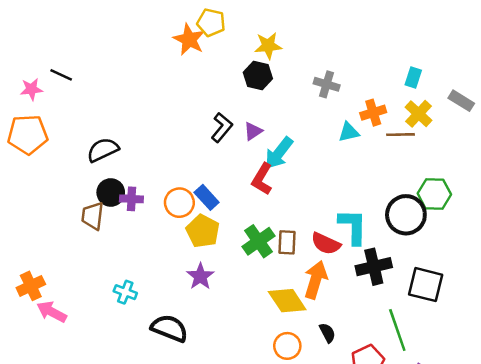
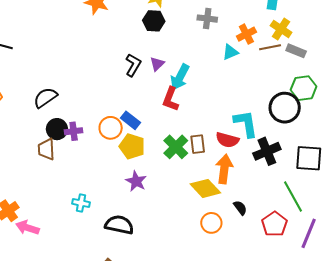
gray rectangle: (461, 101) -> (296, 51), moved

